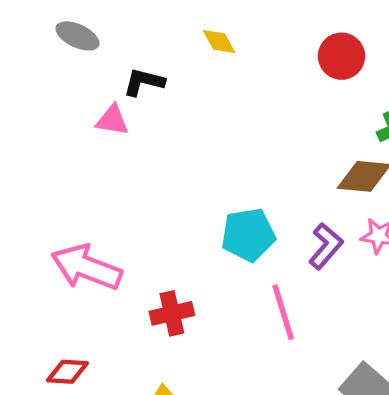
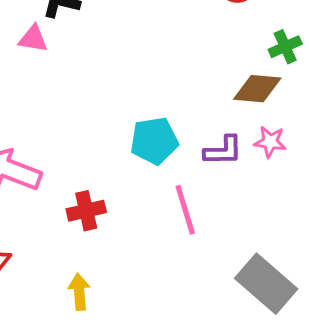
purple L-shape: (326, 246) -> (223, 151), turned 48

